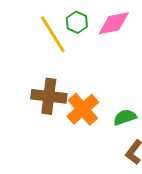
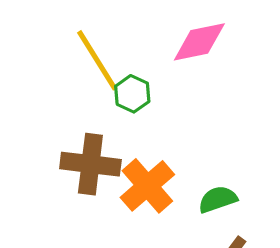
green hexagon: (77, 22) -> (132, 94), moved

